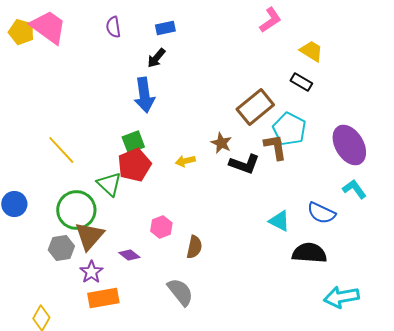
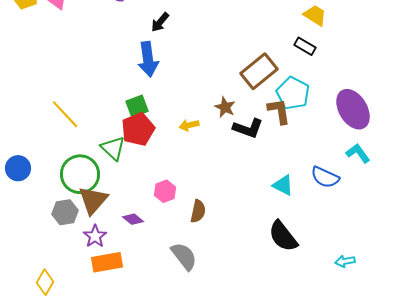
black semicircle: (309, 253) -> (283, 236), moved, turned -132
cyan arrow: (341, 297) -> (345, 261), size x0.6

